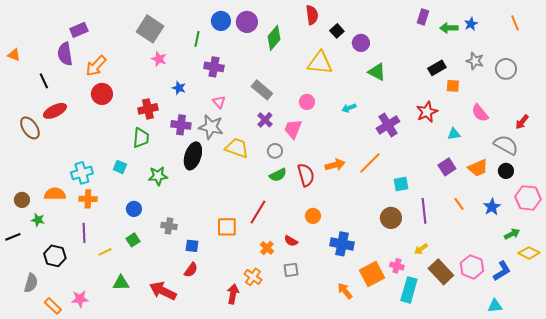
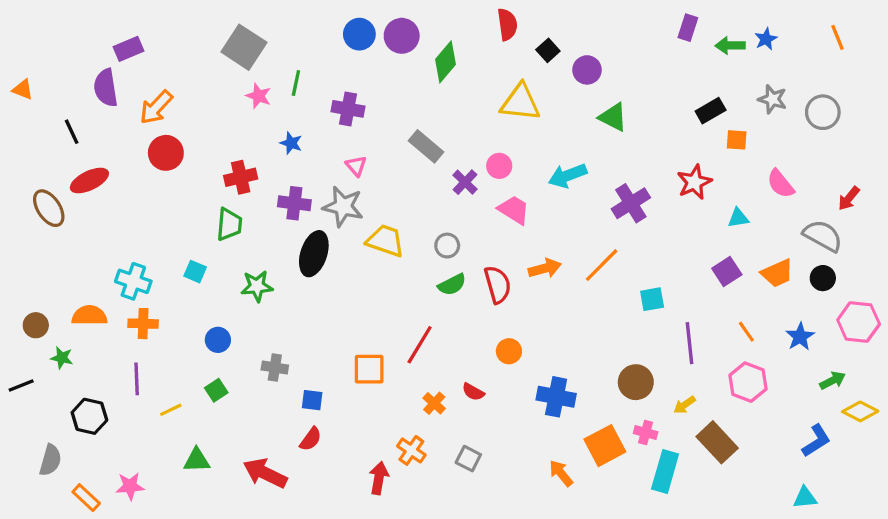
green line: (197, 39) -> (296, 83), moved
cyan arrow: (349, 108) -> (568, 176), size x1.6
purple cross: (265, 120) -> (465, 182), moved
pink trapezoid: (293, 129) -> (514, 210), moved, turned 100
cyan cross: (82, 173) -> (133, 281), turned 35
brown circle: (391, 218) -> (636, 382), moved
pink hexagon: (472, 267) -> (748, 382), moved
gray square: (291, 270) -> (468, 459), moved, turned 35

